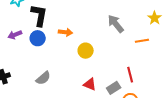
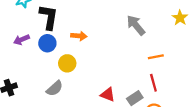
orange line: (142, 41) -> (156, 57), moved
yellow circle: (86, 51) -> (67, 63), moved

